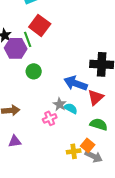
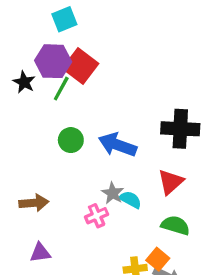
green line: (28, 39) -> (61, 89), turned 49
purple hexagon: (16, 48) -> (53, 61), moved
blue arrow: (76, 83) -> (117, 145), moved

